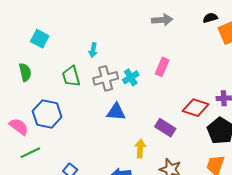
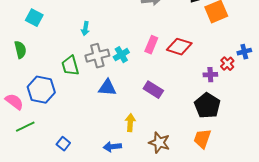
green trapezoid: (71, 76) -> (70, 66), moved
red diamond: (196, 108) -> (179, 47), moved
purple rectangle: (165, 128) -> (153, 90), moved

